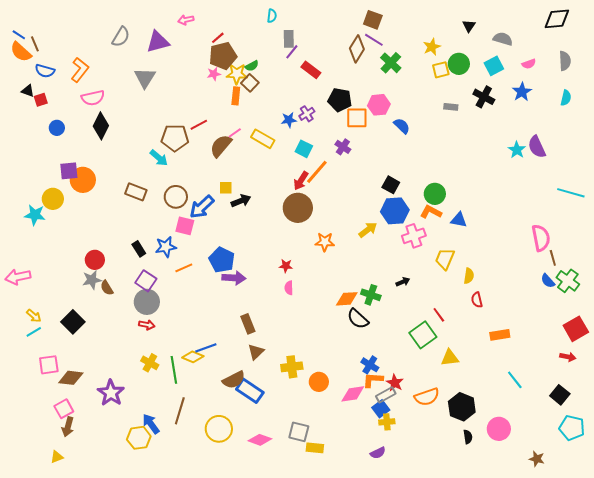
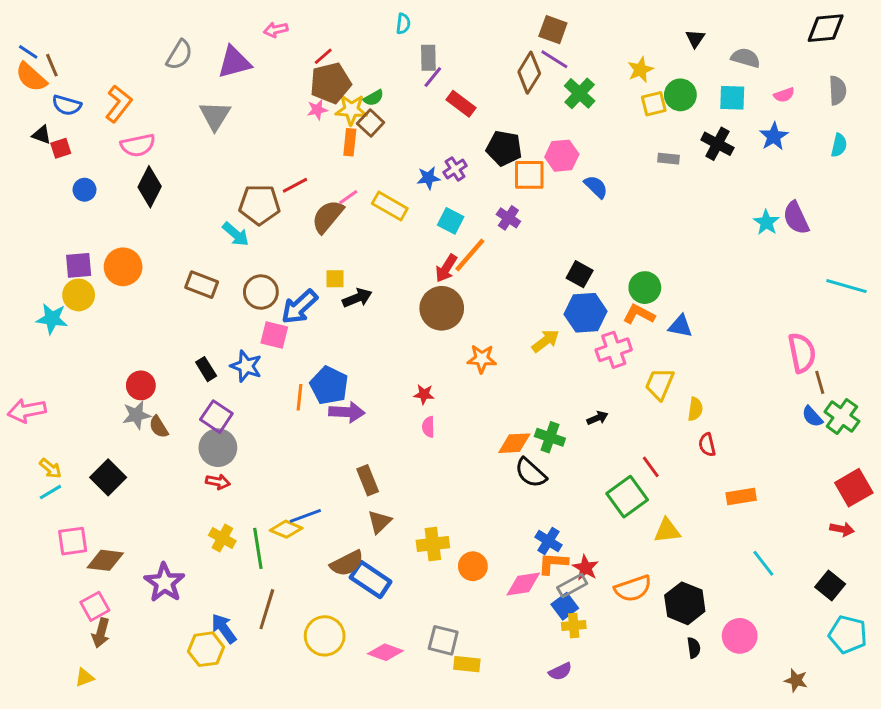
cyan square: (494, 66) -> (732, 98), turned 30
purple square: (69, 171) -> (79, 265), moved
blue star: (166, 247) -> (246, 366), turned 30
orange line: (184, 268) -> (299, 397), moved, turned -60

